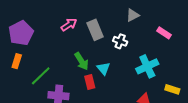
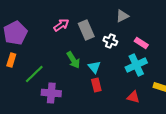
pink rectangle: (164, 33) -> (141, 43), moved
red rectangle: (90, 82) -> (96, 85), moved

